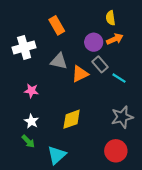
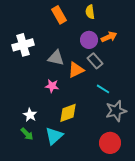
yellow semicircle: (111, 18) -> (90, 12), moved
orange rectangle: (57, 25) -> (59, 15), moved
cyan line: (119, 78) -> (103, 89), moved
pink star: (31, 91) -> (52, 86), moved
cyan triangle: (57, 155) -> (54, 136), moved

